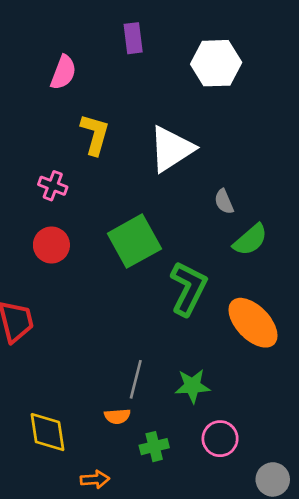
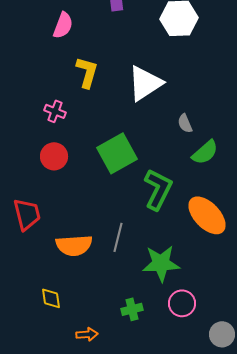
gray line: (136, 379) -> (118, 237), moved
green star: (192, 386) -> (161, 263), size x1.4
orange semicircle: (117, 416) -> (74, 245), moved, size x1.8
yellow diamond: (47, 432) -> (51, 298), size x0.7

